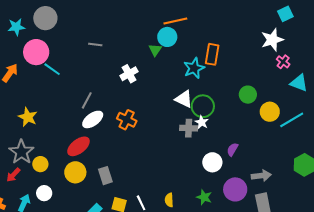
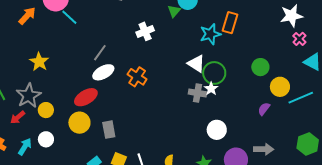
purple semicircle: (232, 149) -> (264, 109), moved

